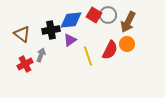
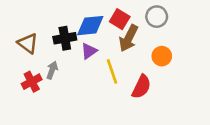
gray circle: (108, 15) -> (157, 17), moved
brown arrow: (128, 22) -> (129, 38), moved
red semicircle: (110, 50) -> (141, 87), moved

